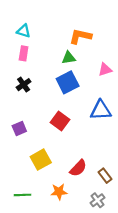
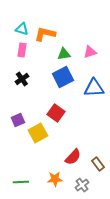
orange L-shape: (80, 36) -> (45, 34), moved
pink triangle: (105, 70) -> (90, 52), moved
blue triangle: (101, 110) -> (94, 88), moved
yellow square: (41, 160) -> (38, 133), moved
gray cross: (98, 200) -> (82, 185), moved

